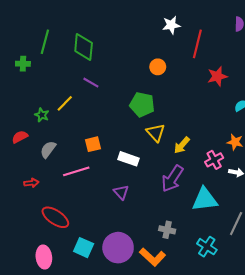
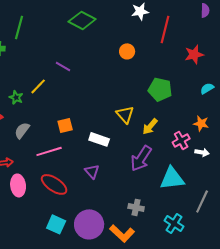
green diamond: (84, 47) -> (82, 20), moved, turned -68
red star: (217, 76) -> (194, 54), moved
green pentagon: (142, 104) -> (160, 89), moved
red ellipse: (55, 217) -> (54, 184), moved
pink ellipse: (44, 257) -> (18, 185), moved

